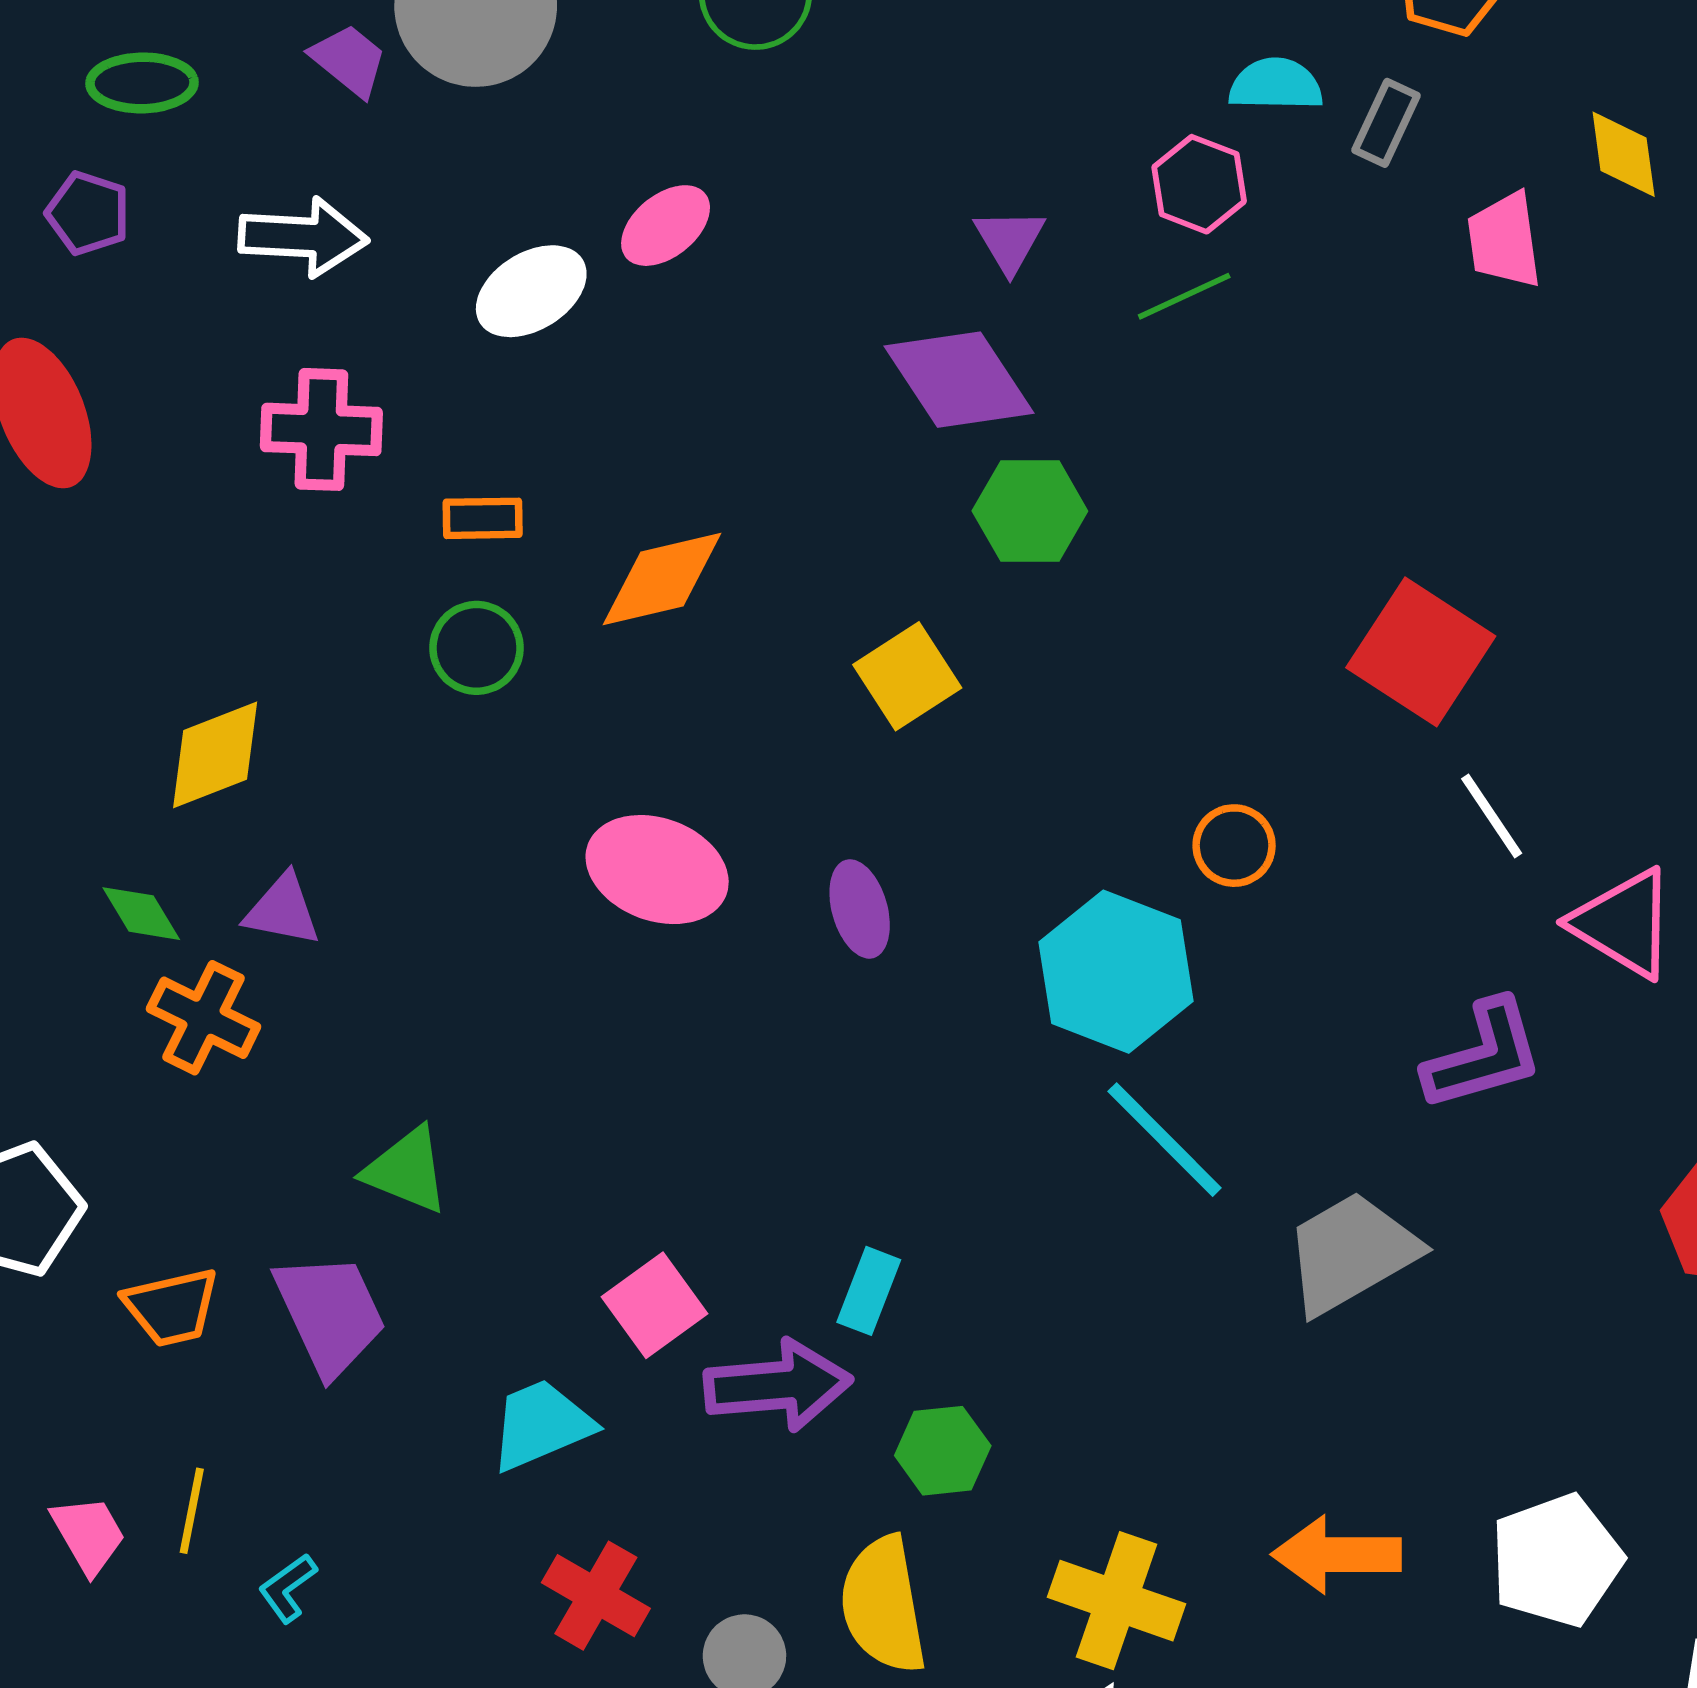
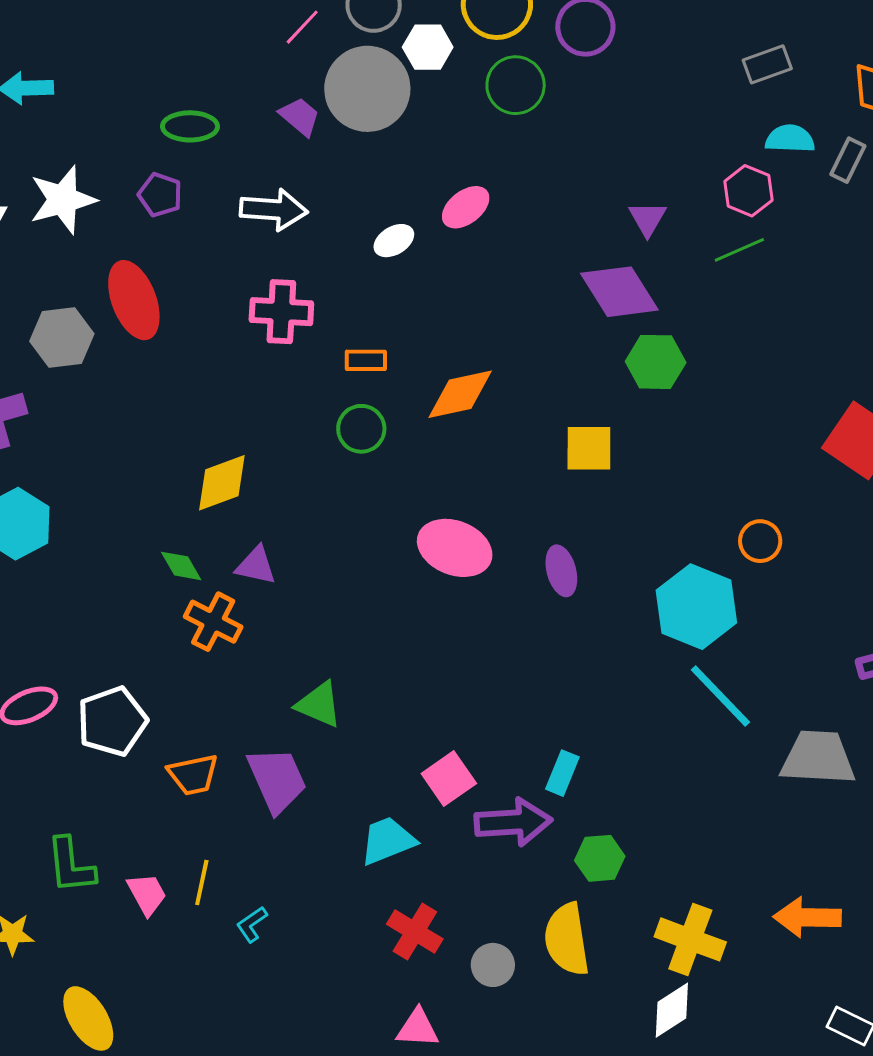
white ellipse: (531, 291) -> (394, 241), size x0.7
yellow square: (907, 676) -> (589, 448), turned 32
gray trapezoid: (1351, 1253) -> (818, 758), turned 32

